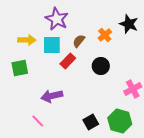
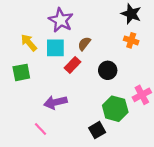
black star: (129, 24) -> (131, 14), moved
orange cross: (105, 35) -> (131, 40), moved, turned -32
yellow arrow: (27, 40) -> (29, 43), turned -132
green hexagon: (120, 121) -> (115, 109), moved

